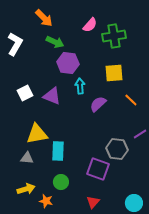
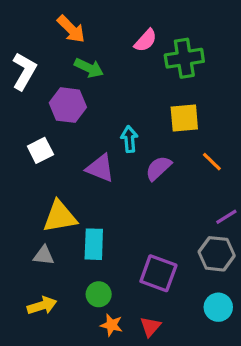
purple hexagon: (68, 63) -> (68, 105), moved
purple triangle: (52, 96) -> (100, 168), moved
gray hexagon: (117, 149) -> (217, 254), moved
orange star: (46, 201) -> (112, 325), moved
cyan circle: (134, 203) -> (218, 307), moved

